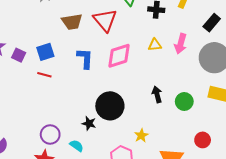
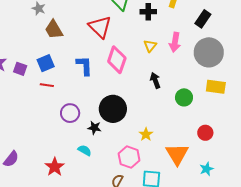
brown trapezoid: (72, 22) -> (54, 30), moved, turned 75
yellow triangle: (155, 45) -> (150, 46), turned -40
pink diamond: (119, 56) -> (117, 60), turned -48
black arrow: (157, 94) -> (155, 80), moved
purple circle: (50, 134) -> (70, 113), moved

